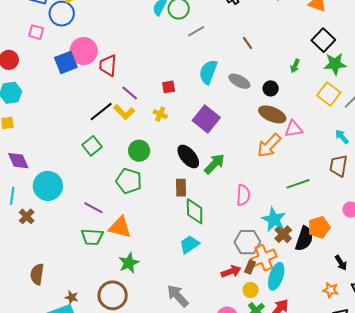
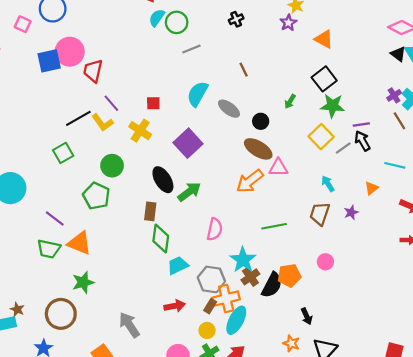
yellow cross: (160, 114) -> (140, 131), size x1.5
cyan trapezoid: (189, 244) -> (178, 265), moved
red arrow: (231, 271) -> (175, 306), moved

